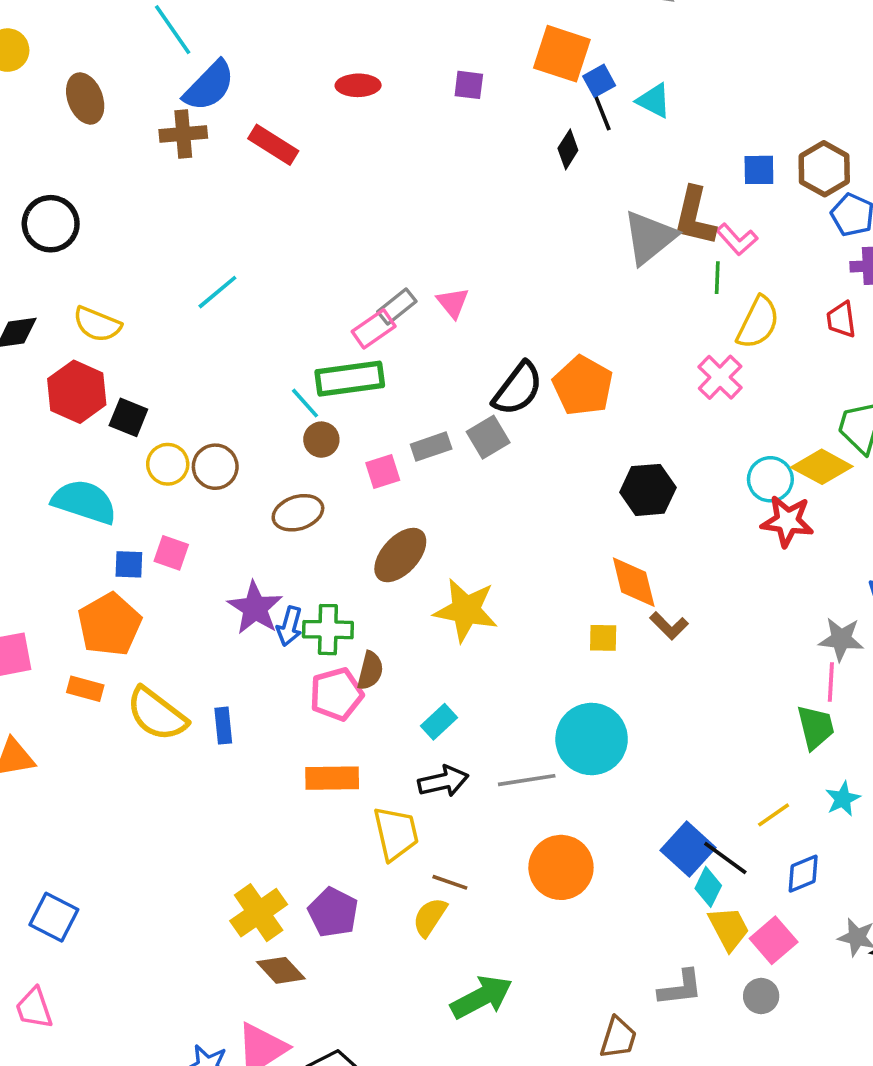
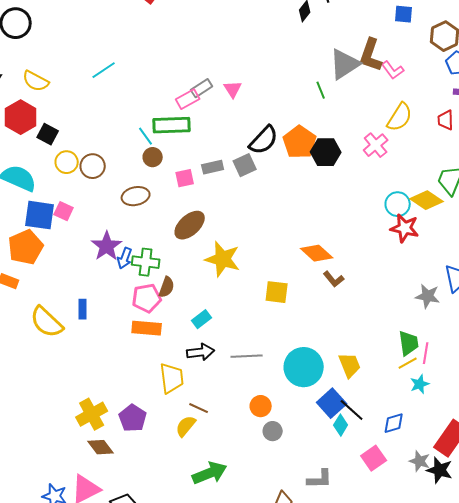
blue square: (759, 170) -> (404, 14), moved
green line: (717, 278) -> (321, 90), moved, turned -30
black hexagon: (648, 490) -> (326, 152), moved
blue square: (129, 564) -> (40, 215), size x1.8
orange diamond: (634, 582) -> (317, 253), turned -40
yellow square: (603, 638) -> (277, 292), moved, size x1.4
pink line: (831, 682) -> (426, 353), moved
yellow semicircle: (157, 714) -> (47, 322), moved
cyan circle: (592, 739) -> (304, 367), moved
orange rectangle: (332, 778) -> (147, 328), moved
yellow line: (774, 815) -> (408, 363), moved
orange circle: (561, 867) -> (261, 406), size x0.6
yellow trapezoid: (729, 928) -> (350, 365), moved
gray circle: (761, 996) -> (273, 431), moved

